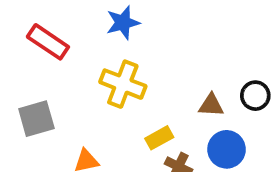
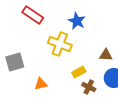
blue star: (123, 23) -> (77, 21), moved, turned -30
red rectangle: (48, 42) -> (33, 15), moved

